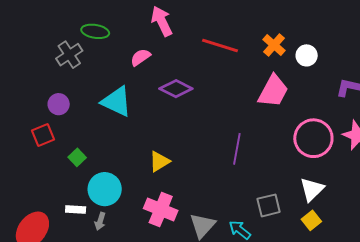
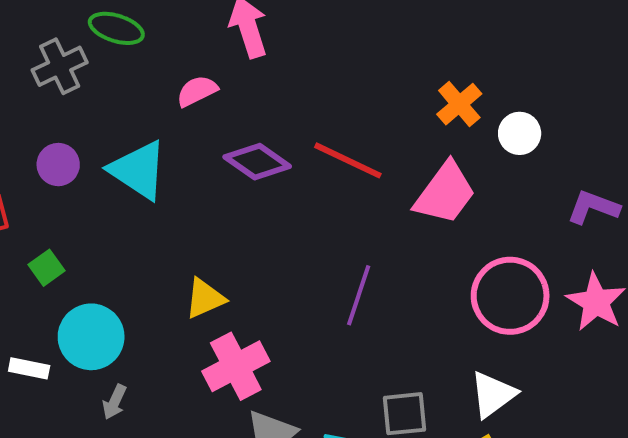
red line: (220, 46) -> (348, 160), moved
purple circle: (59, 104) -> (58, 165), moved
pink cross: (161, 209) -> (236, 366), moved, turned 32
gray arrow: (100, 221) -> (114, 402), moved

